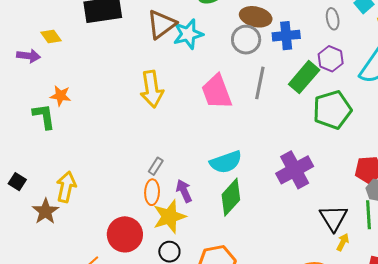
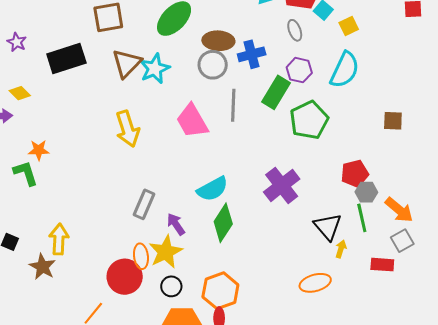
gray rectangle: (156, 166) -> (144, 204), size x1.6
orange ellipse: (152, 192) -> (141, 256), moved

